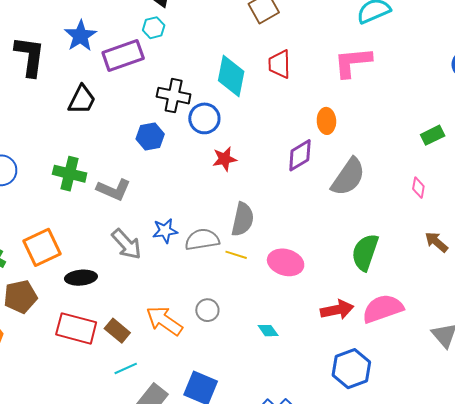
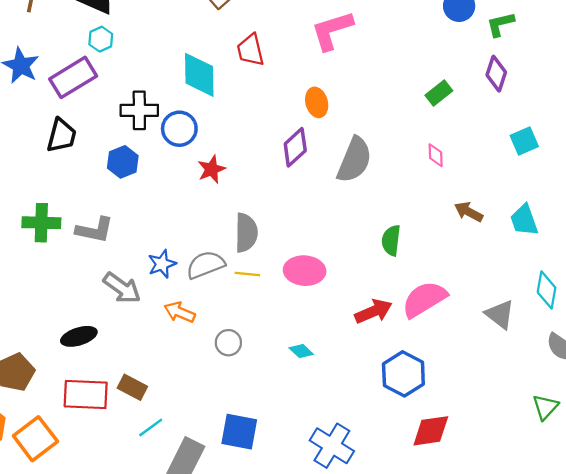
black trapezoid: (82, 100) -> (62, 135), moved
orange square: (42, 247) -> (35, 439), moved
green semicircle: (365, 252) -> (391, 240), size x0.7
orange arrow: (164, 321) -> (180, 312), moved, size x0.7

